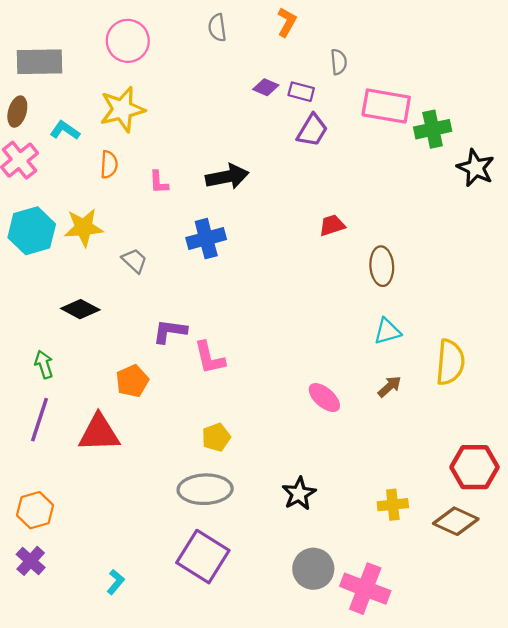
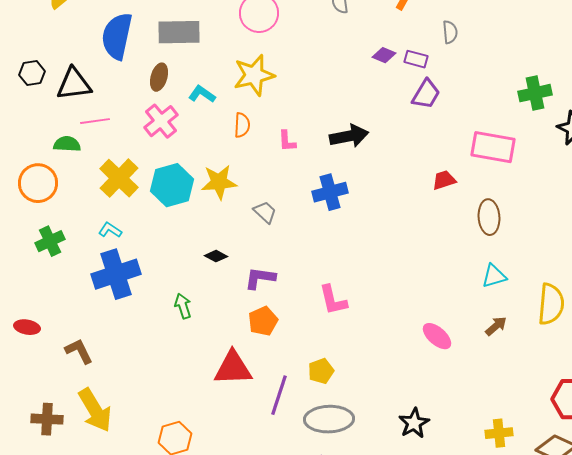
pink rectangle: (386, 106) -> (493, 147), moved
black diamond: (80, 309) -> (216, 256), size x0.7
purple L-shape: (170, 331) -> (260, 278), moved
purple line: (39, 420) -> (279, 395), moved
yellow pentagon: (216, 437) -> (321, 371), moved

